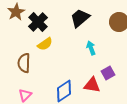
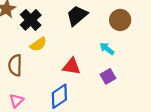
cyan arrow: (91, 48) -> (107, 49), moved, turned -32
red triangle: (92, 85) -> (72, 66), moved

